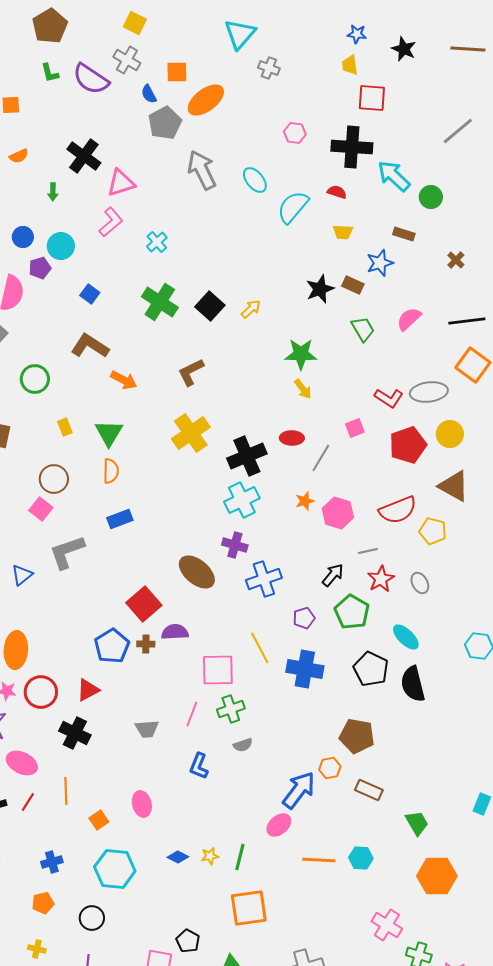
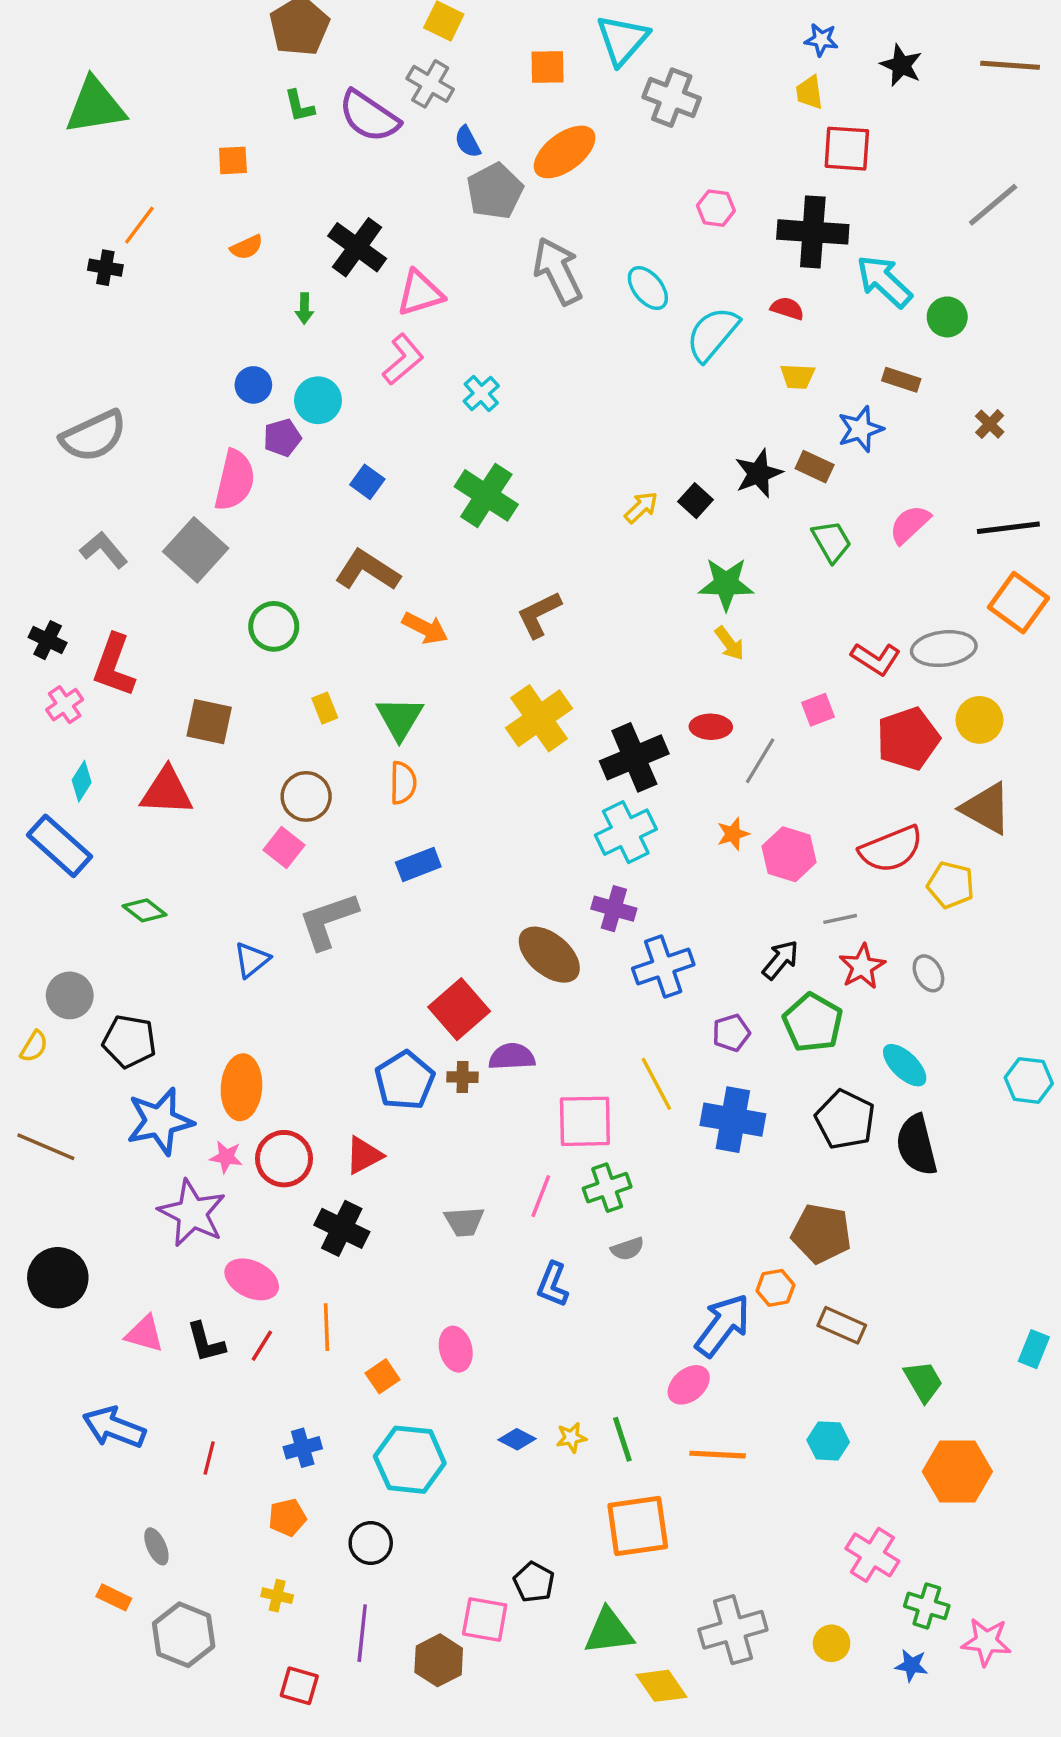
gray cross: (269, 68) -> (672, 98), size x1.5
orange square: (177, 72) -> (548, 67), moved
black square: (210, 306) -> (695, 501), moved, size x0.7
green line: (240, 857) -> (622, 1439), turned -32
orange line: (319, 860) -> (718, 1455), moved

